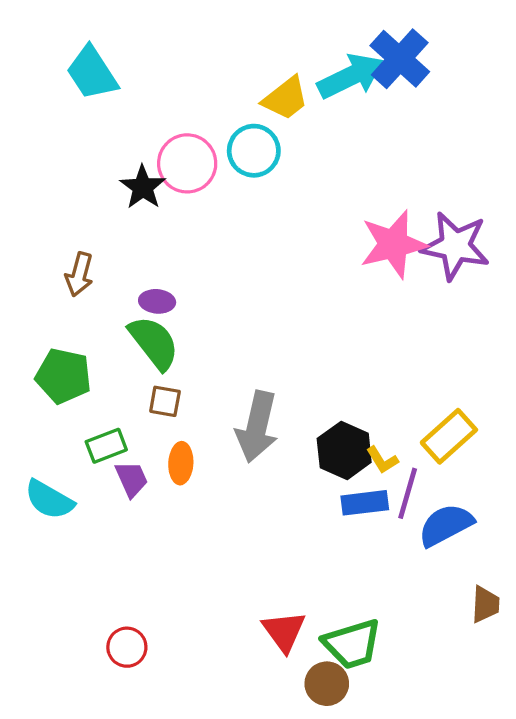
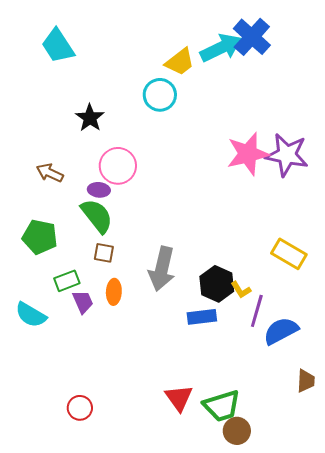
pink circle: (187, 163) -> (118, 166), moved
brown arrow: (79, 274) -> (50, 173), turned 100
yellow rectangle: (449, 436) -> (289, 254), moved, turned 72
blue rectangle: (365, 503) -> (202, 317), moved
brown circle: (327, 684) -> (237, 431), moved

